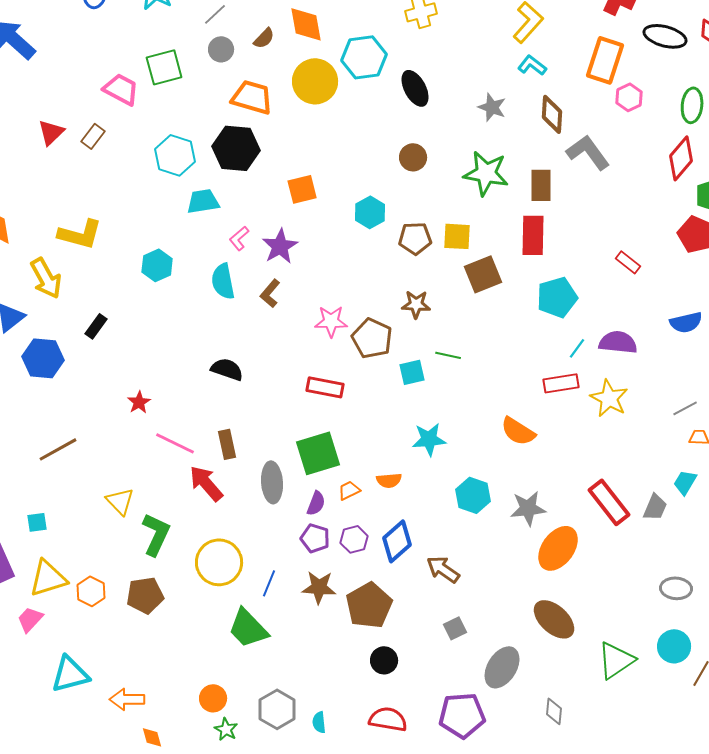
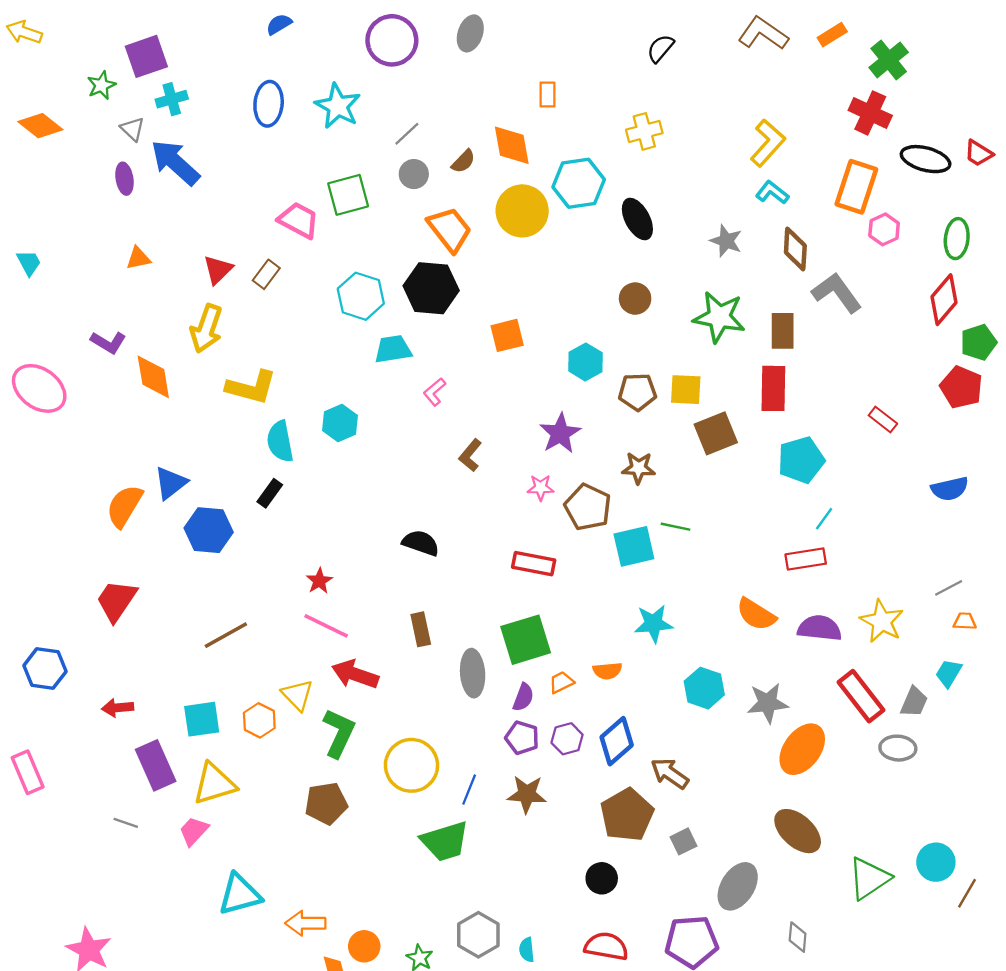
orange trapezoid: (252, 97) -> (450, 229), turned 36
purple star: (280, 246) -> (560, 433), moved
yellow arrow: (46, 278) -> (206, 328), moved, turned 48
cyan semicircle: (223, 281) -> (280, 441), moved
pink star: (331, 321) -> (541, 488), size x0.7
purple semicircle: (618, 342) -> (820, 628), moved
cyan square: (412, 372) -> (634, 546), size x1.4
yellow star: (609, 398) -> (882, 621), moved
pink line: (175, 443) -> (326, 626), moved
red arrow: (206, 483) -> (355, 674), moved, turned -30
cyan square: (37, 522) -> (202, 719), size x1.6
gray ellipse: (676, 588) -> (898, 748), moved
orange hexagon: (91, 591) -> (259, 720), moved
brown pentagon: (369, 605) -> (627, 815), moved
green trapezoid: (248, 628) -> (445, 841), turned -63
orange circle: (213, 698) -> (364, 946), moved

